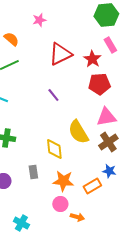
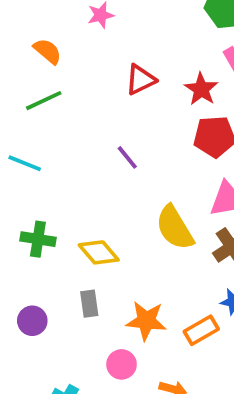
red triangle: (60, 54) -> (141, 80), size x0.7
yellow diamond: (54, 149) -> (99, 252), moved, turned -35
pink circle: (60, 204) -> (122, 364), moved

